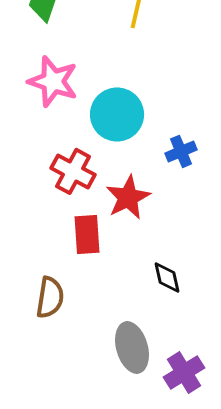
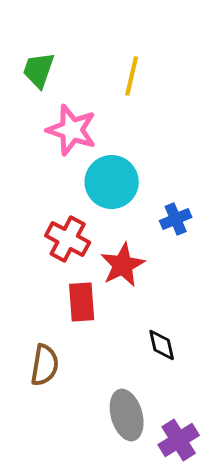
pink star: (53, 81) -> (72, 130), moved

